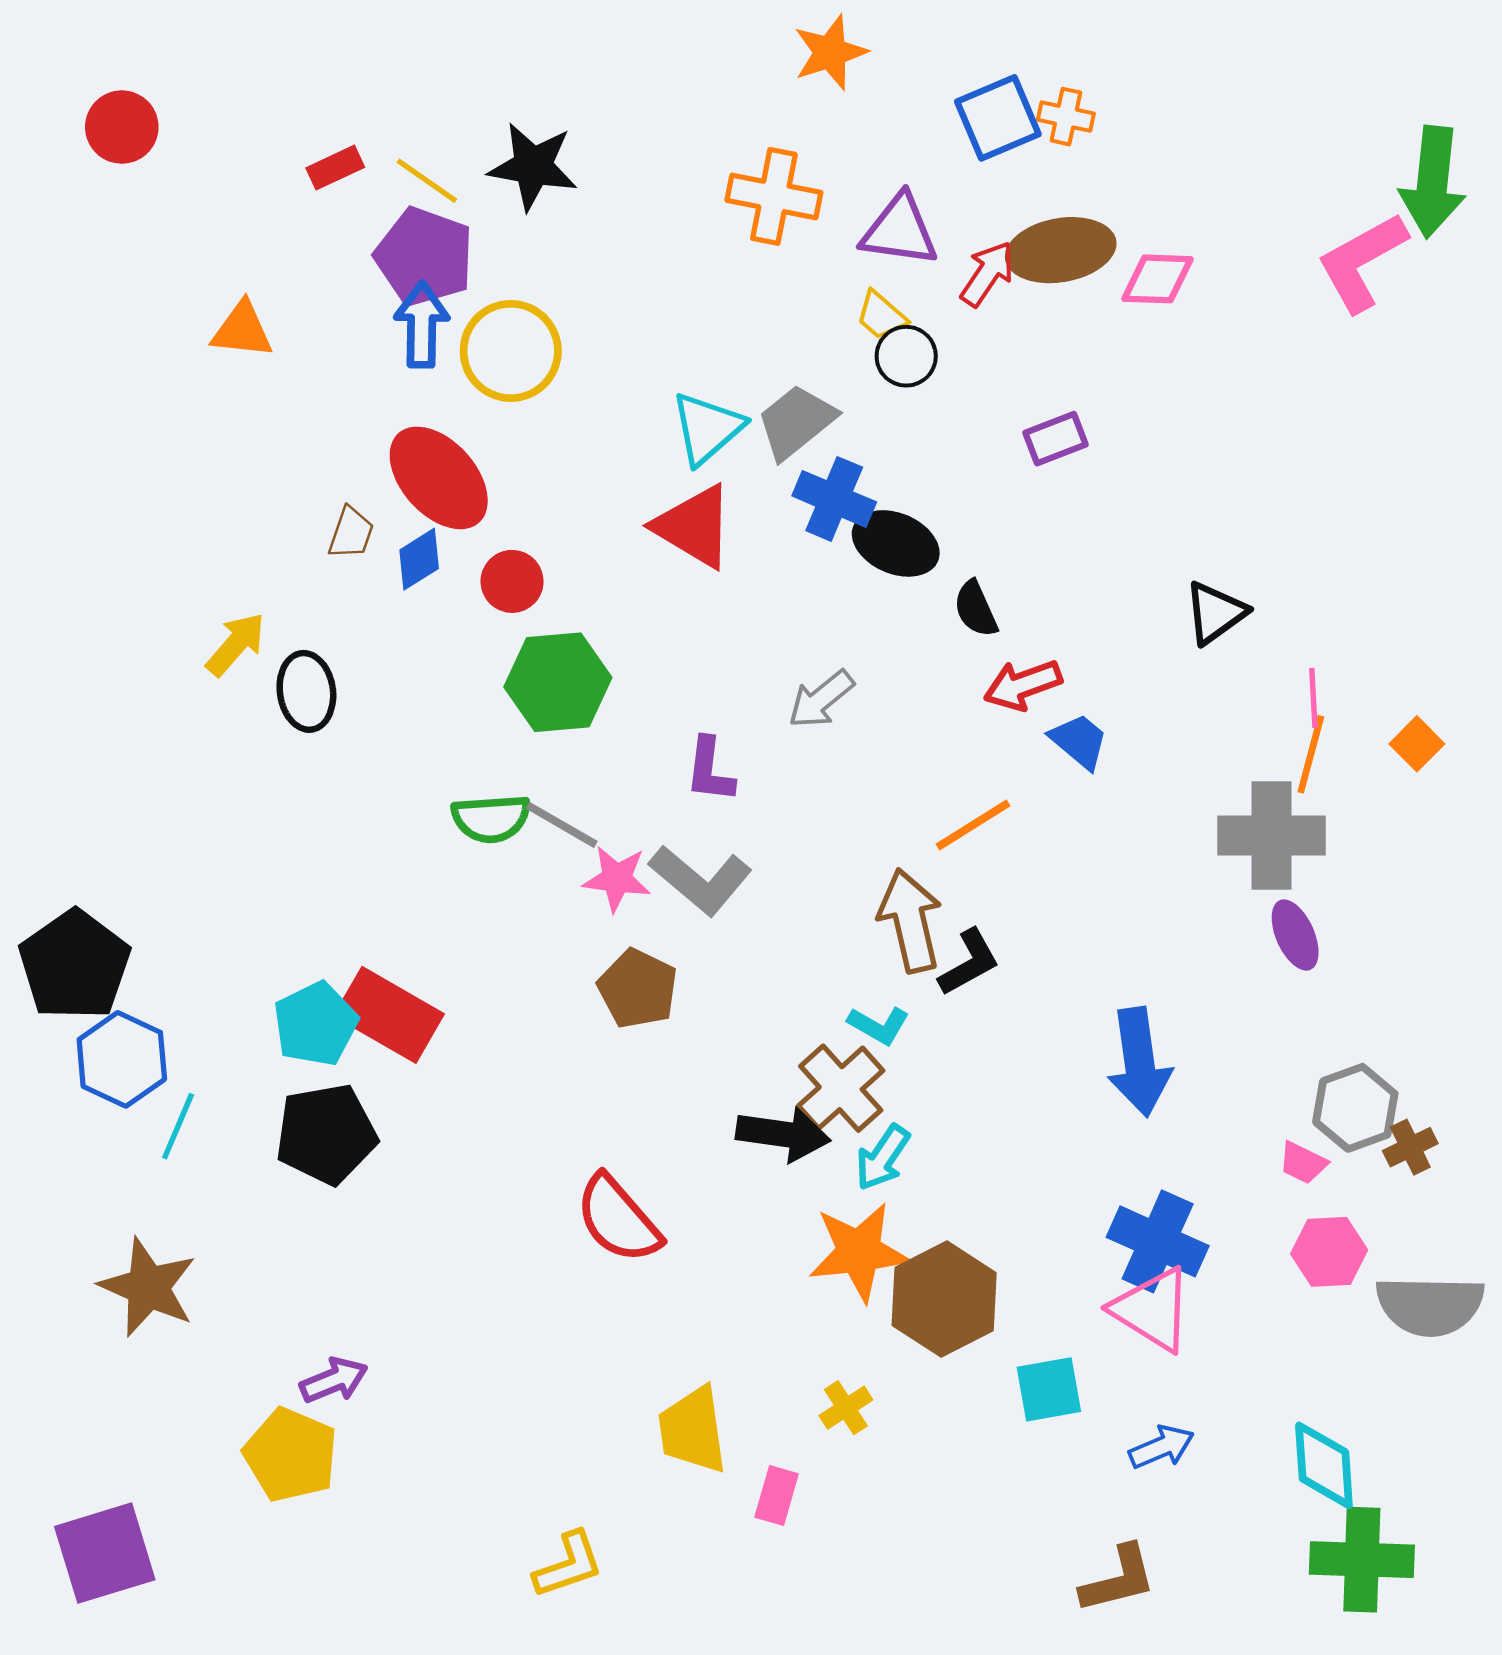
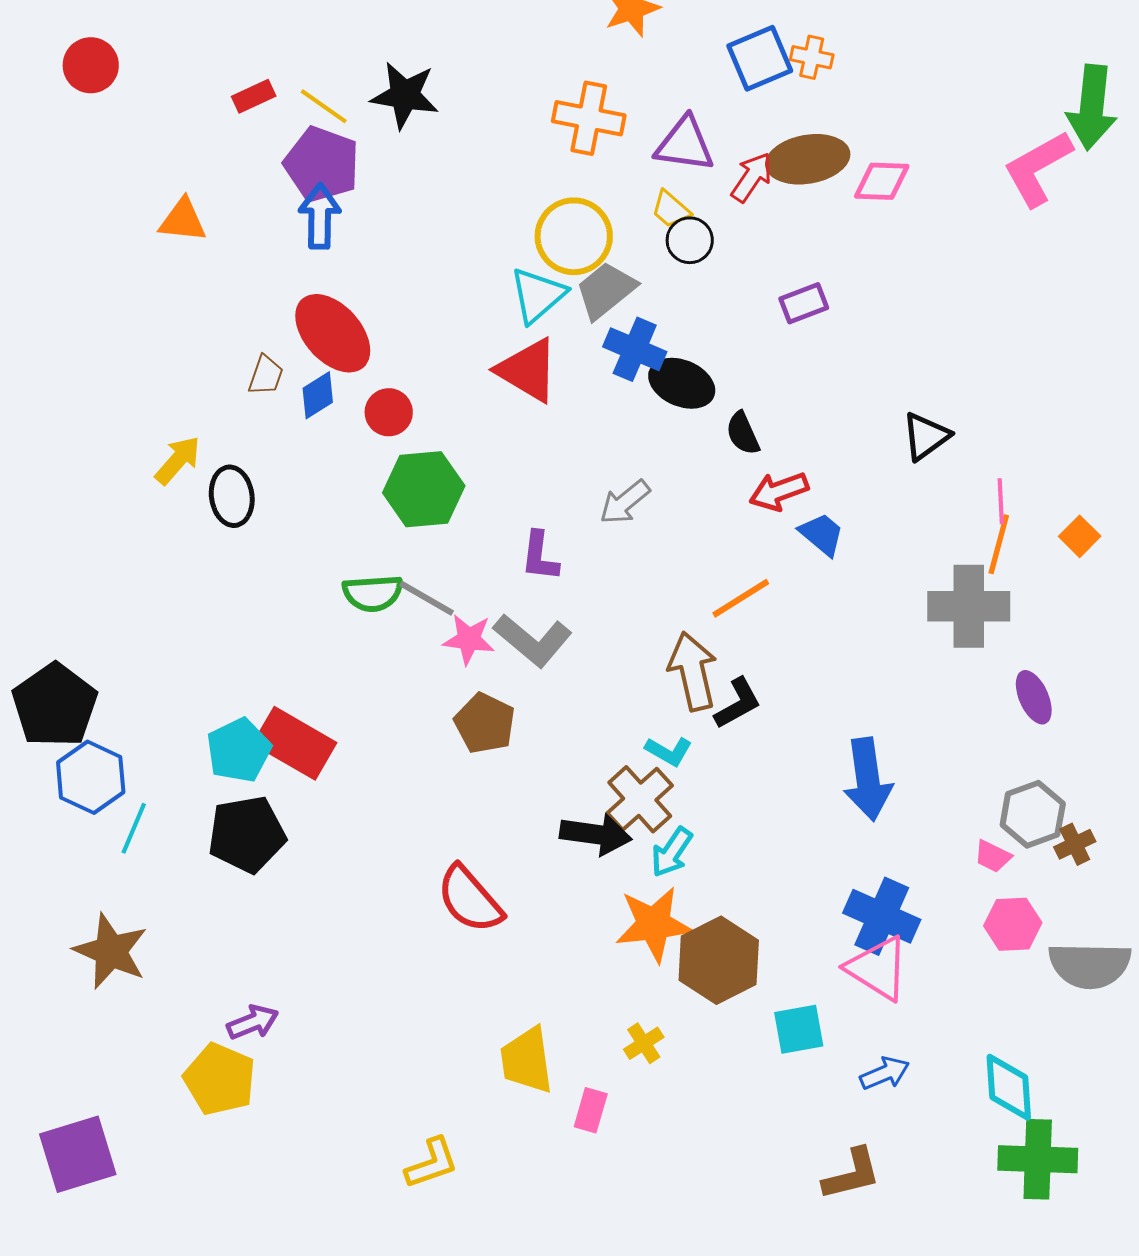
yellow circle: (511, 351) -> (574, 236), moved
purple ellipse: (1295, 935) -> (1034, 697), moved

